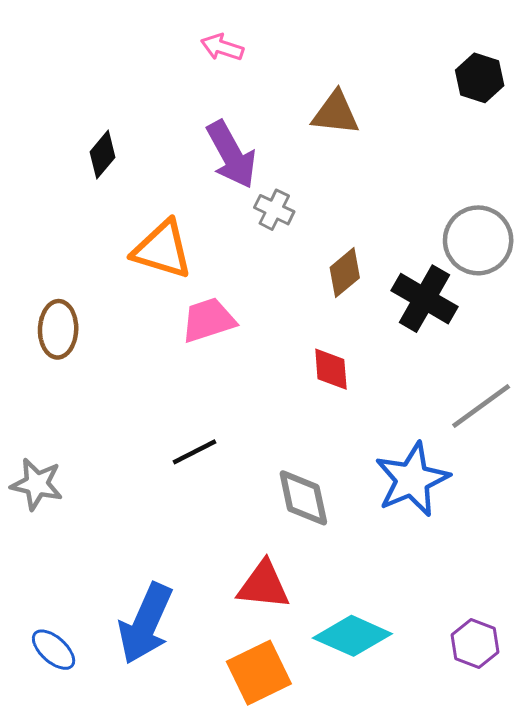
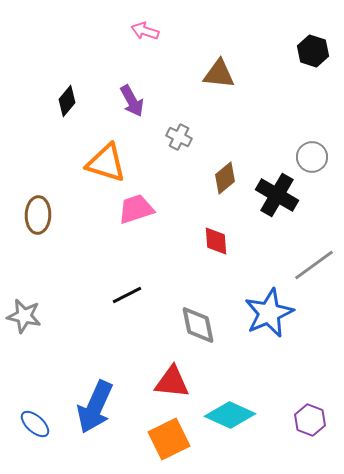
purple arrow: (231, 155) -> (132, 101), moved, size x0.7
gray circle: (478, 240) -> (312, 157), size x0.7

